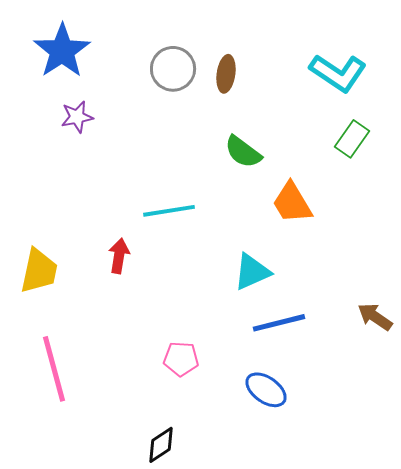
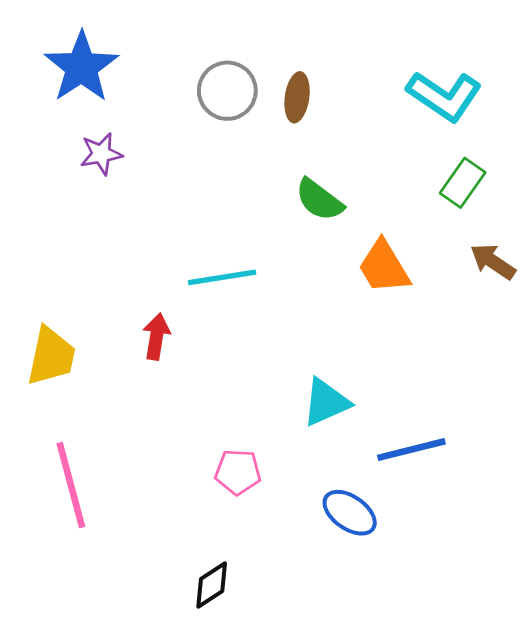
cyan triangle: (252, 272) -> (326, 402), moved
brown arrow: (375, 317) -> (493, 262), moved
blue line: (279, 323) -> (411, 450), moved

